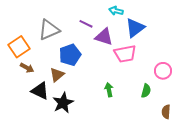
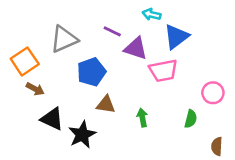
brown triangle: (57, 75) -> (106, 105), moved, turned 49

